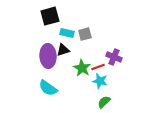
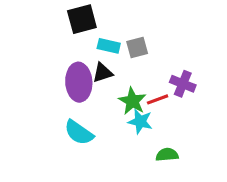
cyan star: (100, 81) -> (140, 122), moved
green semicircle: (104, 102) -> (167, 155), turned 40

